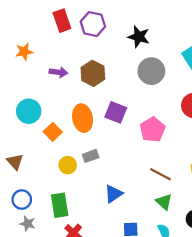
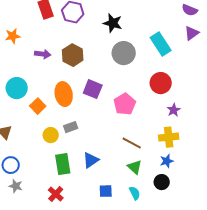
green rectangle: (60, 205) -> (63, 164), moved

